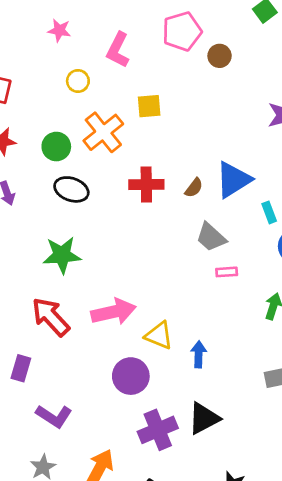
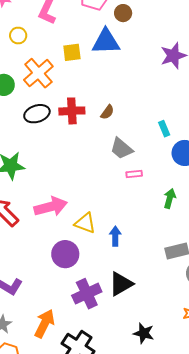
blue triangle: (233, 180) -> (106, 42), moved, turned 32
black ellipse: (71, 189) -> (37, 114), moved, turned -35

